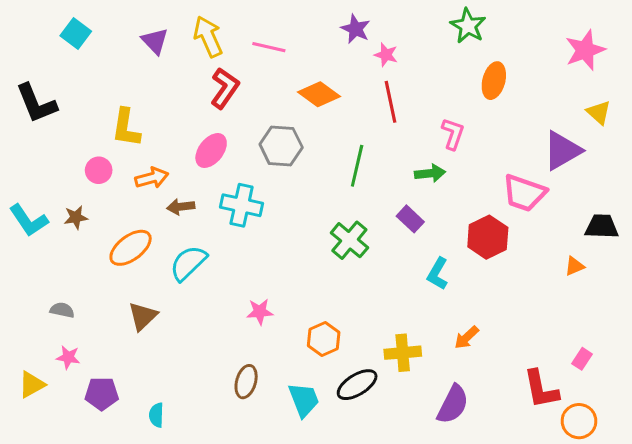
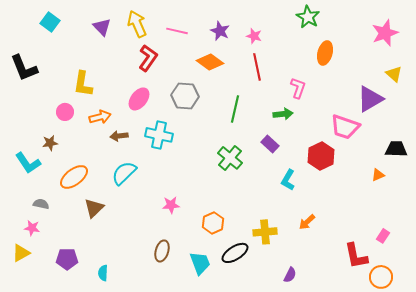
purple star: (356, 29) -> (220, 31), moved
cyan L-shape: (29, 220) -> (28, 163), moved
orange ellipse: (131, 248) -> (74, 177), moved
pink star: (68, 357) -> (32, 228), moved
purple semicircle: (453, 404) -> (290, 275), moved, size x0.6

